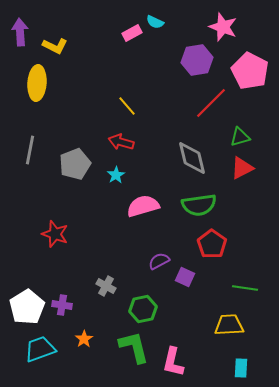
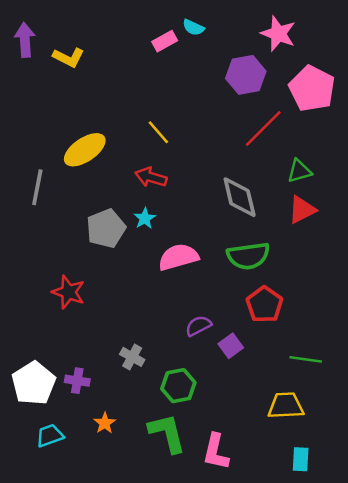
yellow ellipse: (37, 83) -> (85, 150), moved, turned 52
gray pentagon: (75, 164) -> (106, 228), moved
purple square: (185, 277) -> (231, 346), turned 30
cyan trapezoid: (40, 349) -> (50, 436), size x0.7

